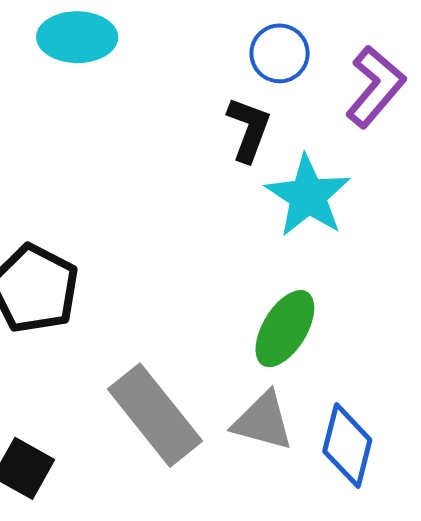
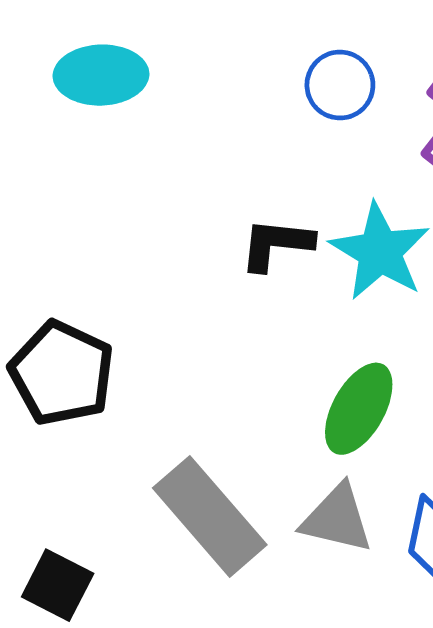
black L-shape: (249, 129) -> (276, 244), moved, turned -102

